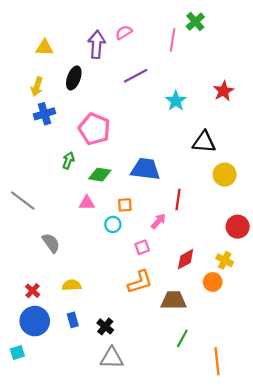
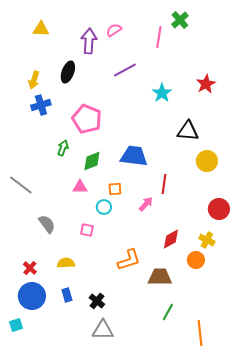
yellow triangle: (44, 48) -> (41, 29), moved
green diamond: (100, 175) -> (92, 161), turned -30
pink square: (142, 247) -> (87, 230), moved, turned 32

